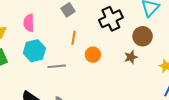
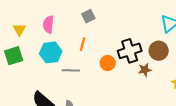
black cross: (111, 19) -> (130, 51), moved
orange line: (73, 38) -> (83, 44), moved

